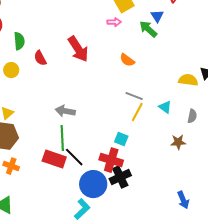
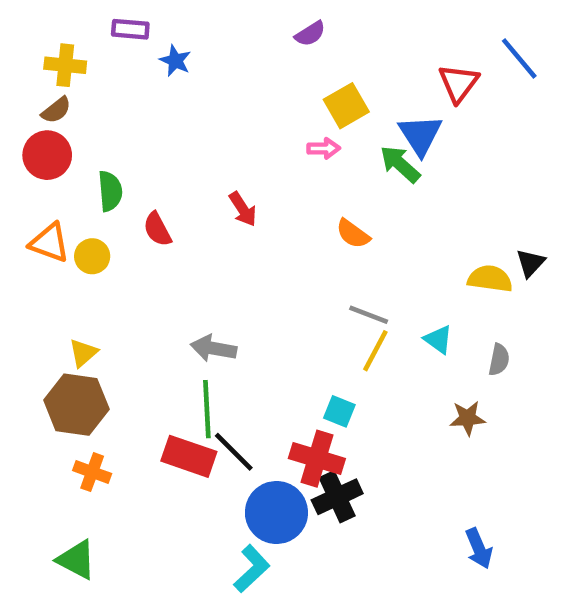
blue triangle: (157, 16) -> (420, 135), size x1.5
red arrow: (78, 49) -> (243, 209), size x0.6

